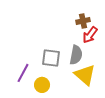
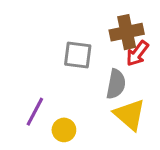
brown cross: (83, 21) -> (127, 32), size x1.5
gray square: (51, 58) -> (78, 55), moved

